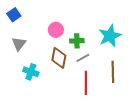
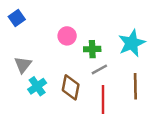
gray triangle: (19, 44) -> (23, 65), moved
brown diamond: (59, 58) -> (71, 87), moved
cyan cross: (31, 72) -> (37, 86), turned 35

